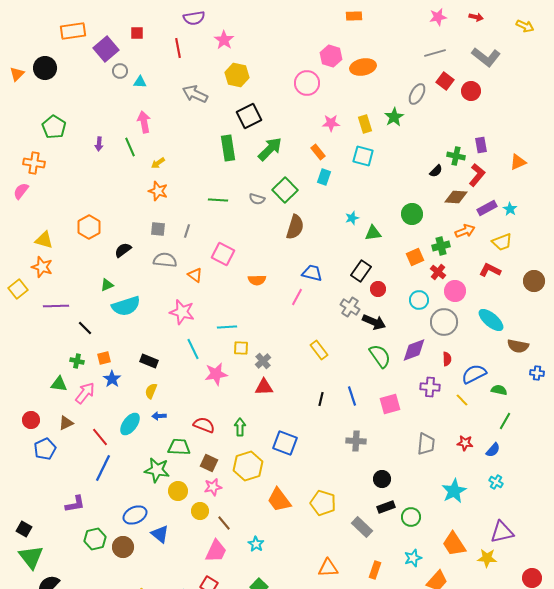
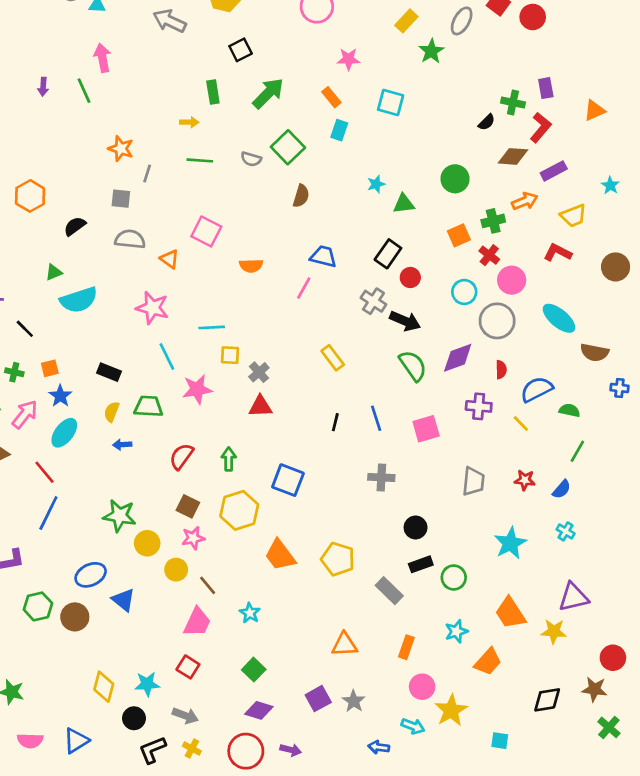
black square: (249, 116) -> (241, 50), size x0.7
yellow rectangle: (365, 124) -> (406, 21), moved, turned 60
green rectangle: (228, 148) -> (213, 92), size x0.7
yellow arrow: (158, 163) -> (189, 122), moved, turned -144
cyan star: (510, 209) -> (610, 185), moved
brown semicircle: (295, 227) -> (301, 196), size x0.7
gray line: (187, 231) -> (147, 174), moved
cyan ellipse: (130, 424) -> (64, 433), moved
red semicircle: (204, 425) -> (181, 456), turned -75
green trapezoid: (179, 447) -> (148, 406), moved

